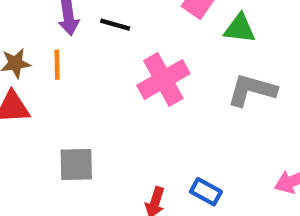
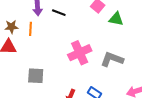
pink cross: (163, 79) -> (80, 53), moved
gray L-shape: (252, 90) -> (112, 59), moved

